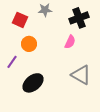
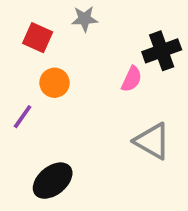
black cross: (79, 18) -> (162, 51), moved
black ellipse: (33, 83) -> (53, 181), moved

